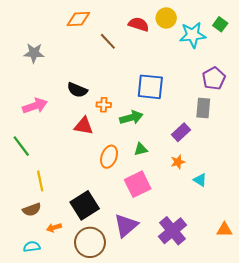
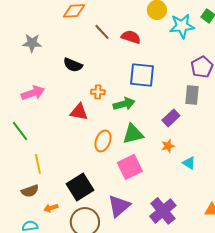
red semicircle: (139, 24) -> (131, 37), moved
black semicircle: (77, 90) -> (73, 65), moved
green triangle: (141, 149) -> (133, 134), size x1.6

